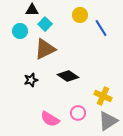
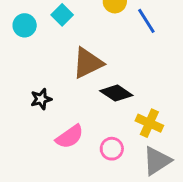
brown triangle: (45, 49) -> (88, 63), moved
black diamond: (68, 76) -> (116, 93), moved
pink semicircle: (50, 119) -> (70, 137), moved, turned -66

